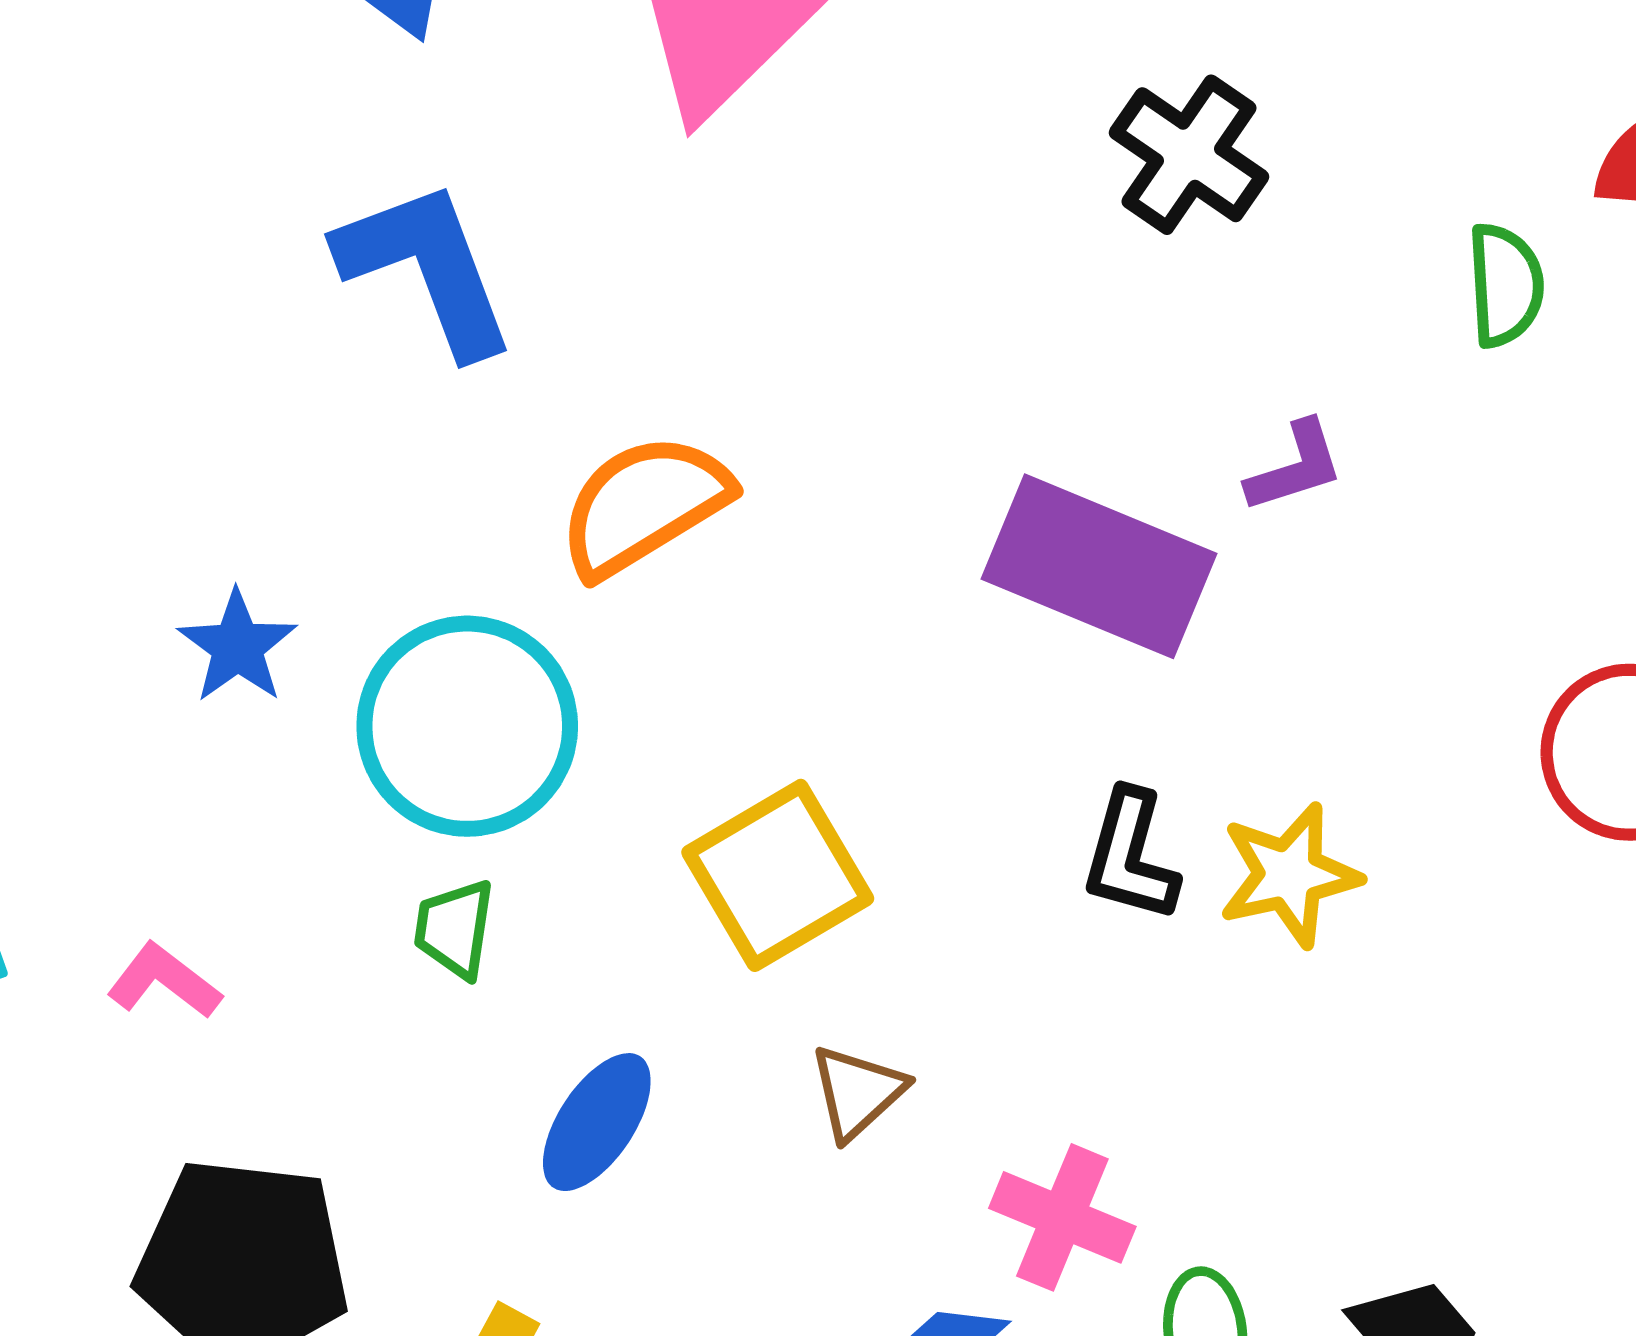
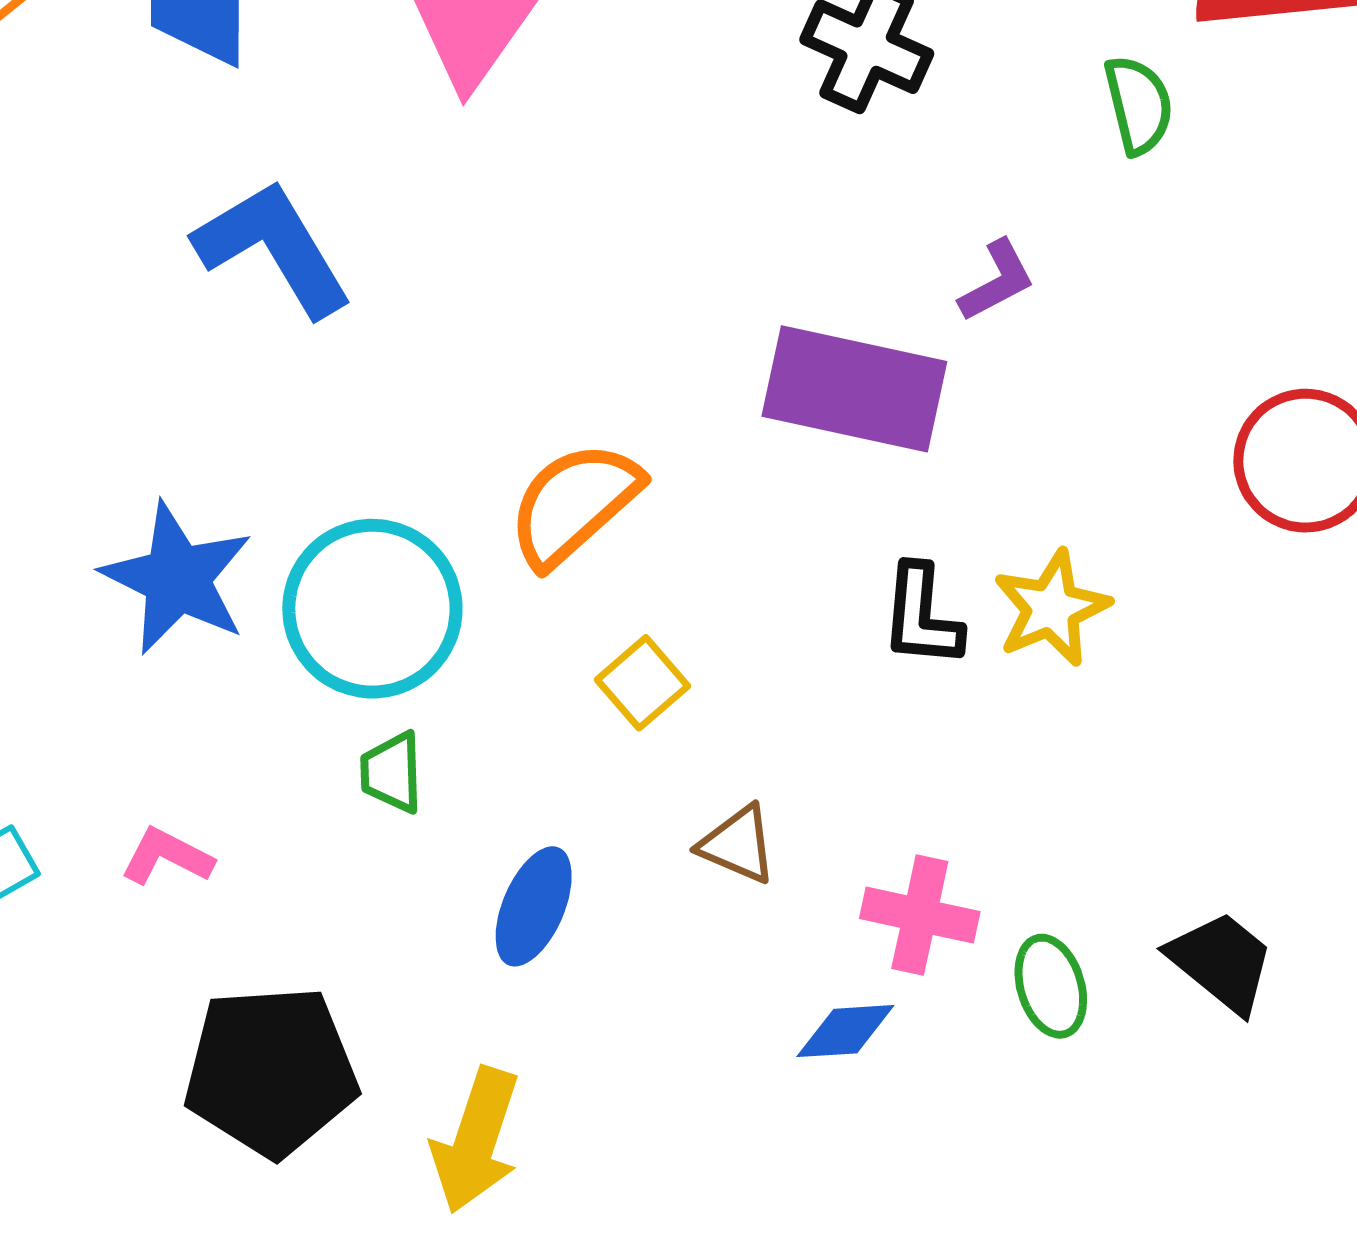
orange semicircle: (644, 505) -> (574, 504), moved
blue star: (237, 647) -> (177, 578), size x1.6
yellow square: (778, 875) -> (643, 683), size x0.6
brown triangle: (858, 1092) -> (738, 845), turned -44

